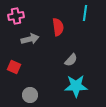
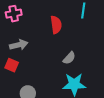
gray arrow: (30, 39) -> (19, 45), moved

